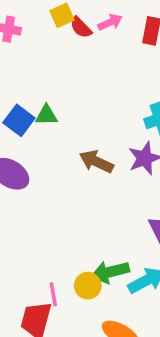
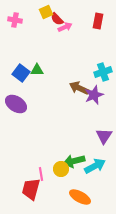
pink arrow: (110, 22) -> (65, 27), moved
brown arrow: (96, 162) -> (79, 88), moved

